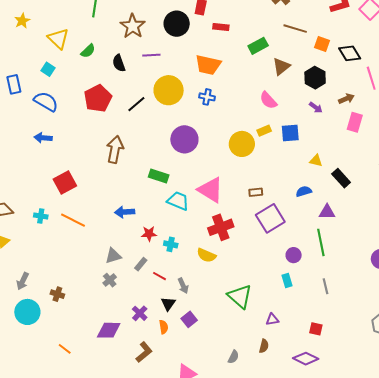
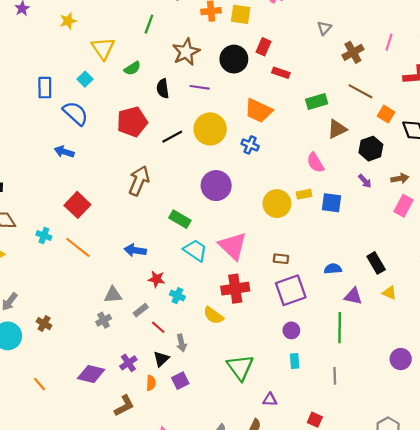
yellow triangle: (316, 161) -> (389, 293), moved
red square: (65, 183) -> (77, 205), turned -30
purple circle: (294, 255) -> (291, 330), moved

